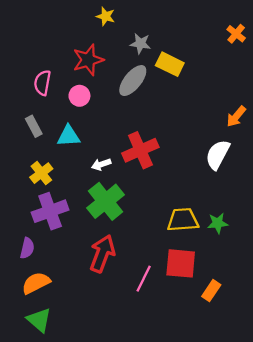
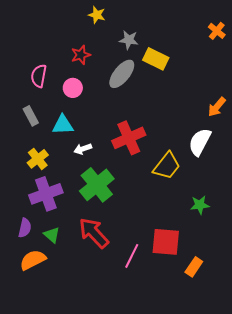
red star: (88, 60) -> (81, 55), size x0.7
white arrow: (101, 164) -> (83, 149), moved
yellow trapezoid: (183, 220) -> (167, 166), moved, turned 132
red arrow: (102, 254) -> (94, 233), turned -64
green triangle: (39, 320) -> (52, 235), moved, size x0.7

